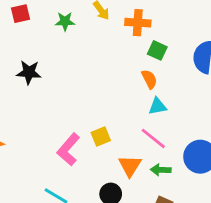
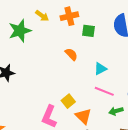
green star: (65, 21) -> (20, 31), size x1.6
orange semicircle: (149, 79) -> (71, 54), moved
orange triangle: (130, 166) -> (83, 116), moved

